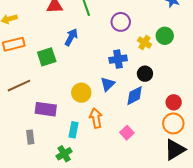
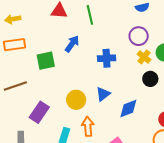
purple circle: (121, 22) -> (139, 36), moved
blue cross: (118, 59) -> (107, 58), moved
black circle: (145, 74) -> (150, 79), moved
purple rectangle: (46, 109) -> (39, 112), turned -70

